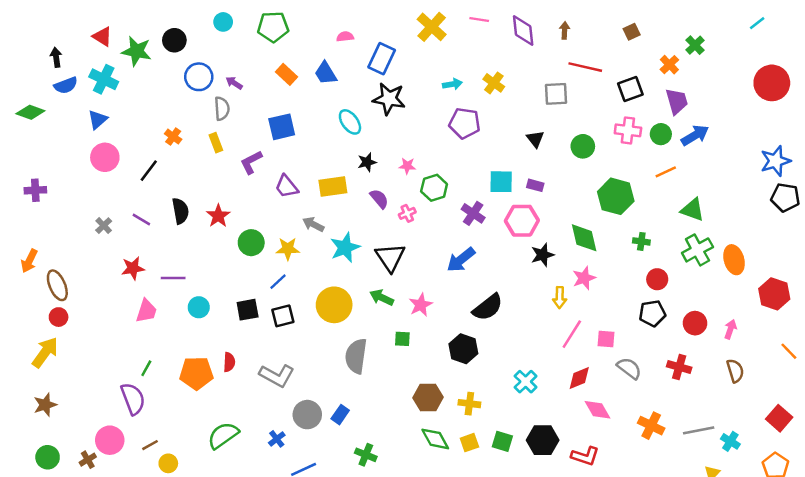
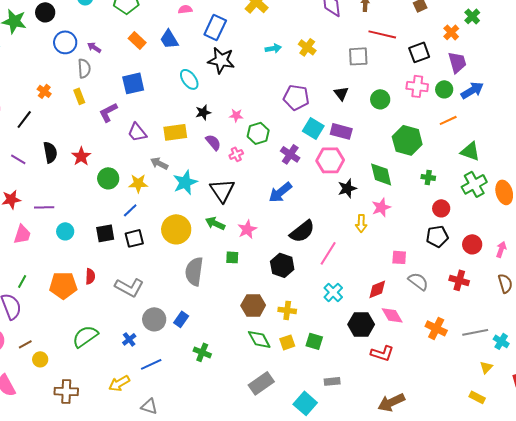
purple pentagon: (465, 123) -> (296, 97), moved
cyan square: (501, 182) -> (313, 128), turned 30
purple rectangle: (535, 185) -> (341, 131), size x1.5
pink line: (572, 334) -> (328, 253), moved
black hexagon: (543, 440) -> (361, 324), moved

